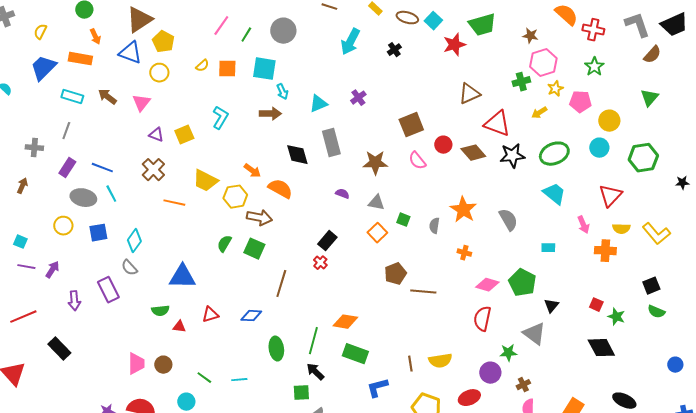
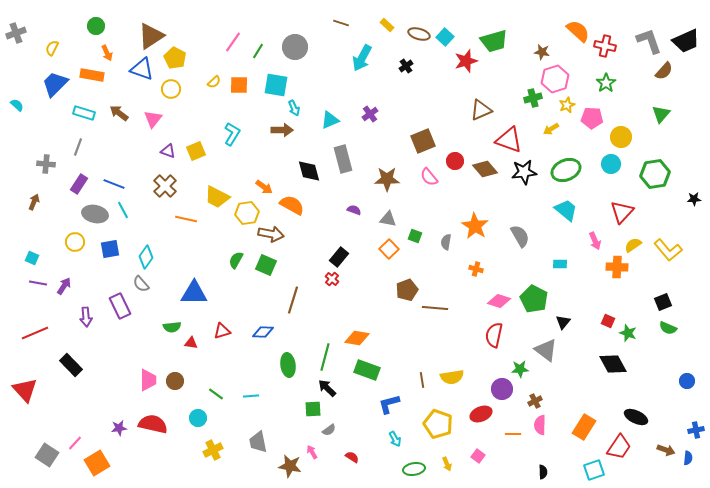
yellow semicircle: (621, 229) -> (633, 245), turned 144

